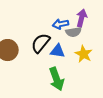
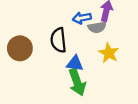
black semicircle: (41, 43) -> (58, 40), turned -45
blue triangle: (58, 51) -> (75, 64), moved

